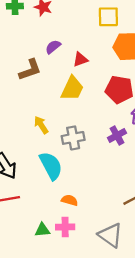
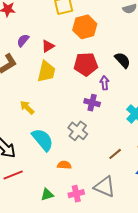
purple cross: (117, 135) -> (92, 103), turned -35
gray cross: (73, 138) -> (78, 131), moved, turned -30
pink cross: (65, 227) -> (76, 194), moved

